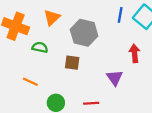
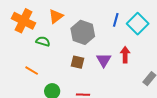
brown square: (72, 63) -> (77, 62), moved
purple triangle: (115, 78) -> (104, 60), moved

